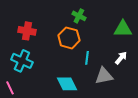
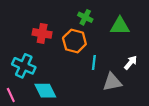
green triangle: (123, 29) -> (120, 26), moved
red cross: (27, 31) -> (42, 33), moved
cyan diamond: (67, 84) -> (45, 91), moved

